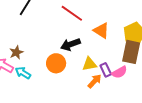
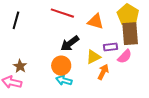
purple rectangle: (106, 70) -> (110, 47), moved, turned -56
cyan arrow: (23, 73) -> (64, 80), moved

